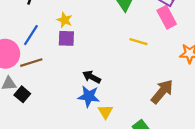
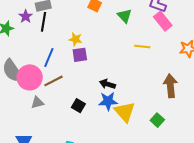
brown arrow: (162, 92) -> (170, 86), turned -35
black square: (22, 94) -> (78, 106), moved
yellow triangle: (105, 112) -> (125, 112), size x1.6

